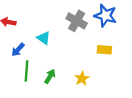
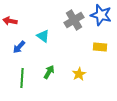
gray cross: (77, 21) -> (74, 20), turned 30
green line: (26, 71) -> (22, 78), moved

